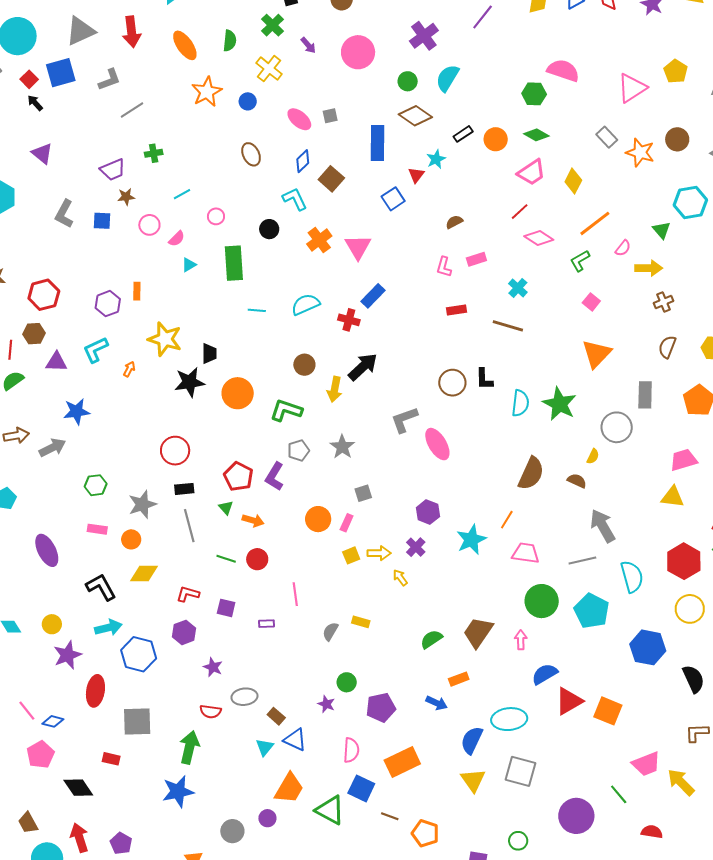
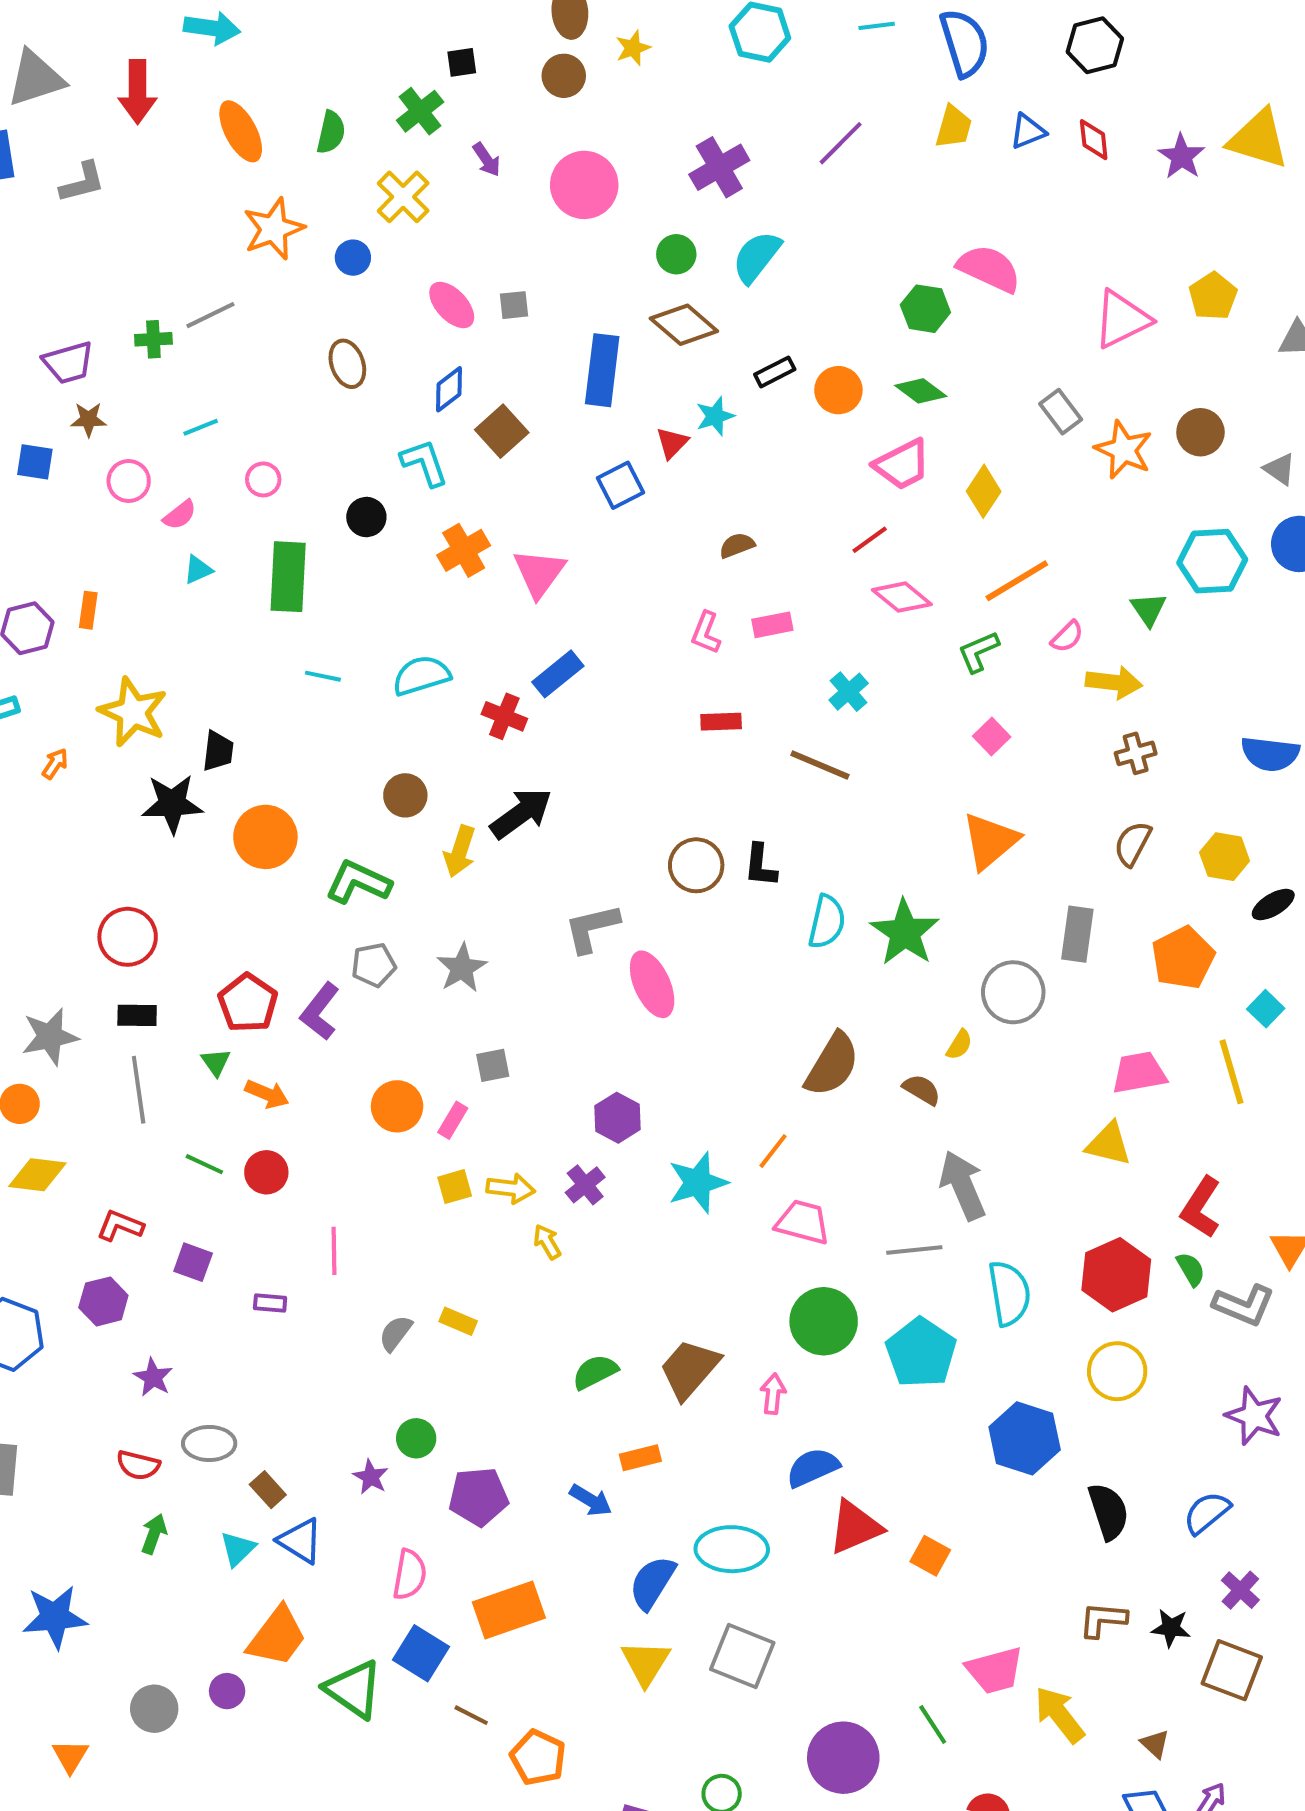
gray line: (132, 110) -> (210, 315), moved
orange square: (608, 711) -> (930, 1556), size x0.7
green arrow: (189, 747) -> (154, 1534), moved, size x0.6

